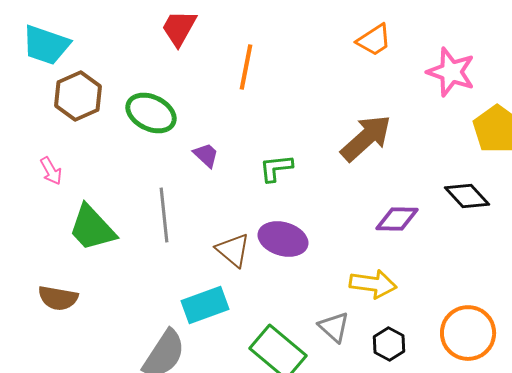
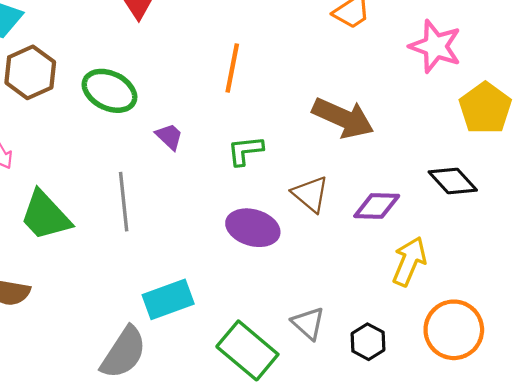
orange line: (246, 67) -> (232, 68), moved
brown arrow: (366, 138) -> (343, 118), turned 66
brown triangle: (233, 250) -> (310, 194), moved
yellow arrow: (373, 284) -> (409, 261), moved, turned -75

